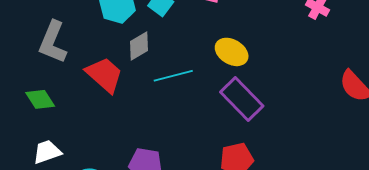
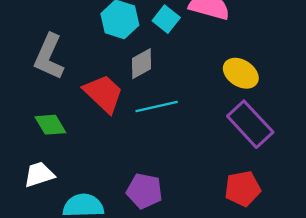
cyan line: (173, 76) -> (157, 106), moved
green diamond: (40, 99) -> (50, 125), moved

